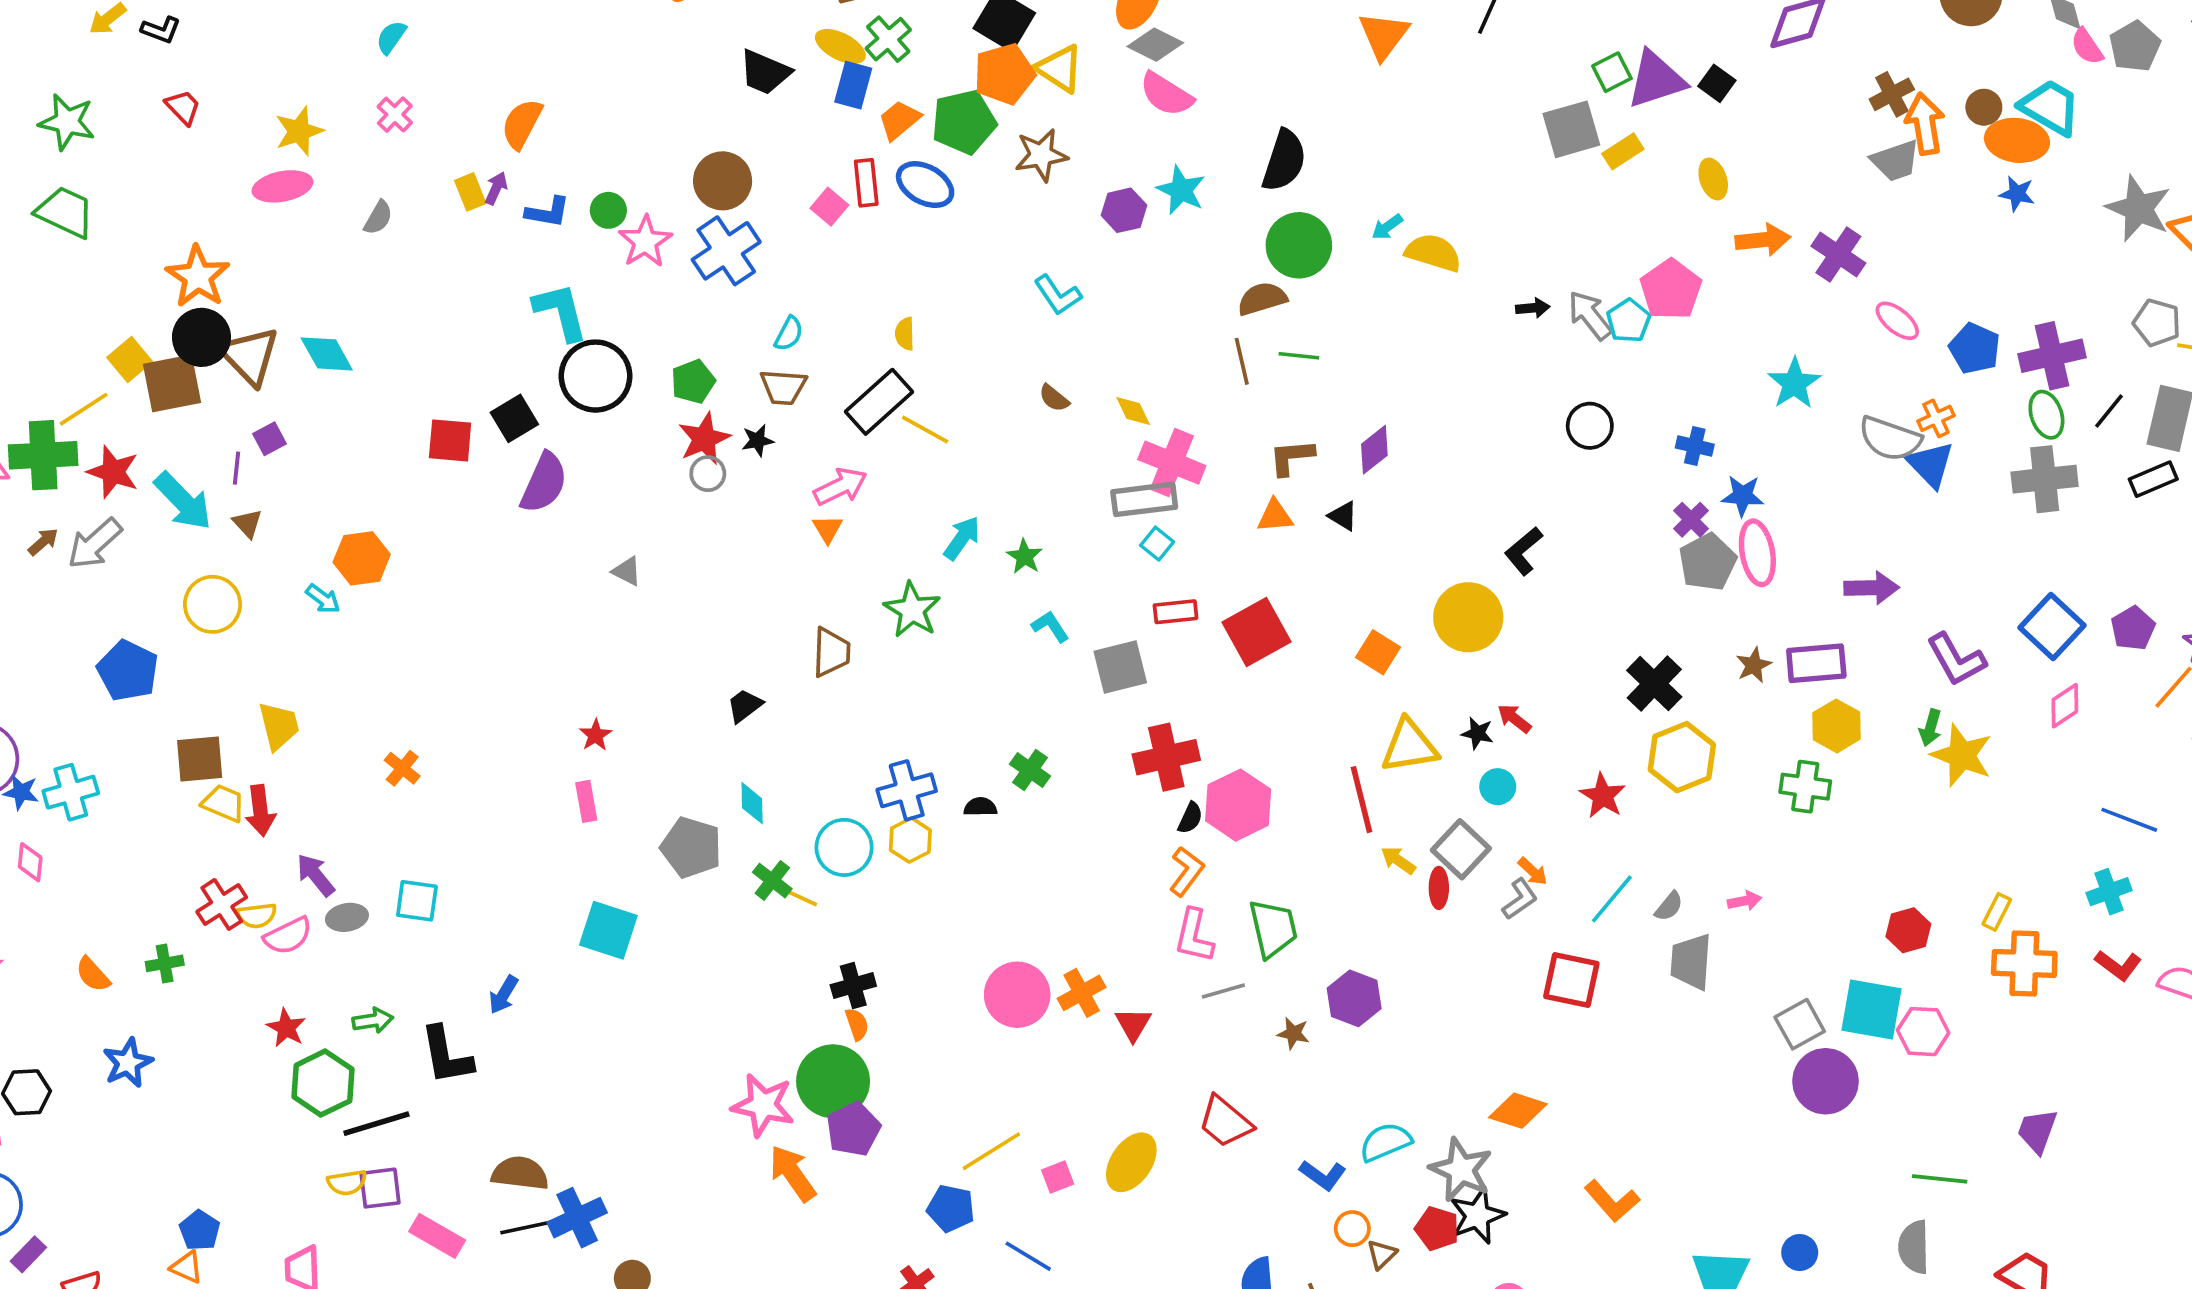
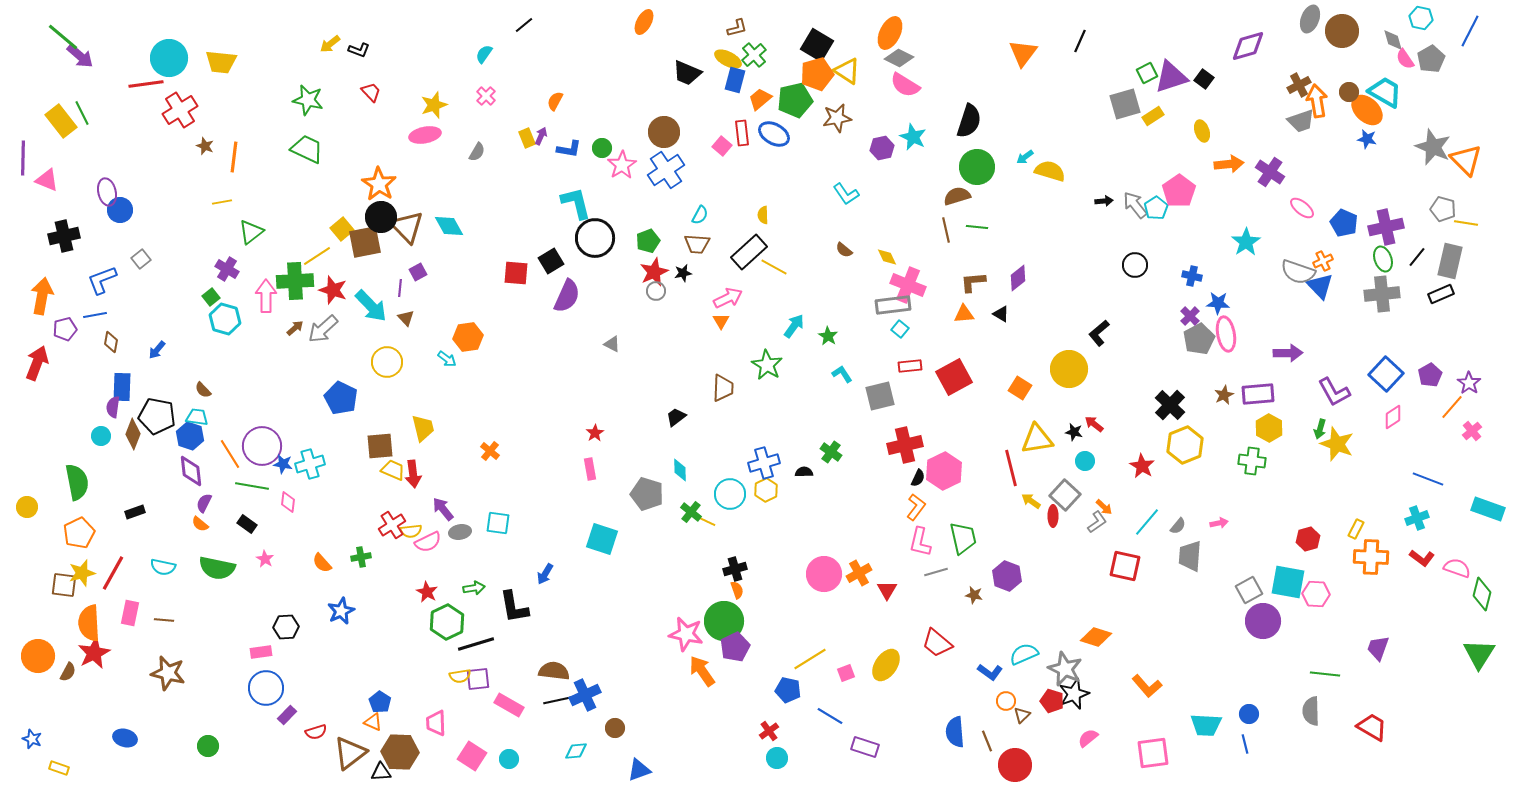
orange semicircle: (522, 124) -> (555, 101), size x0.7
orange ellipse: (2017, 140) -> (1367, 110), turned 36

